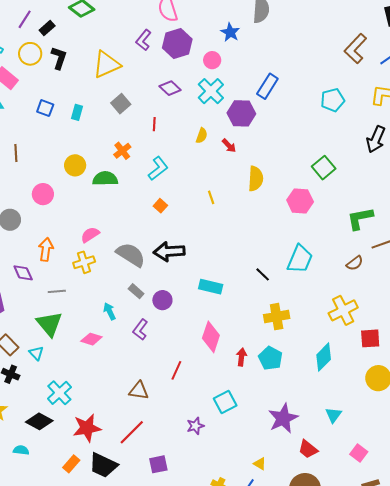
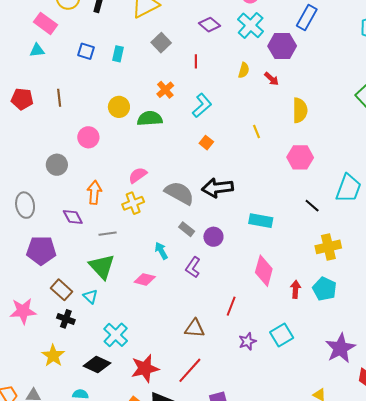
pink hexagon: (300, 201) -> (300, 157), moved
purple star: (195, 426) -> (247, 341), moved

